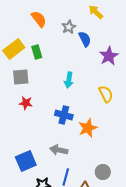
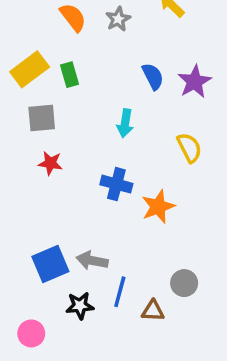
gray star: (69, 27) -> (118, 19), moved
blue semicircle: (85, 39) -> (153, 76), moved
gray arrow: (59, 150) -> (92, 260), moved

